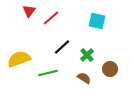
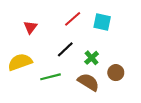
red triangle: (29, 11) -> (30, 27), moved
red line: (51, 18) -> (73, 19), moved
brown semicircle: (84, 78) -> (88, 82), size x1.5

